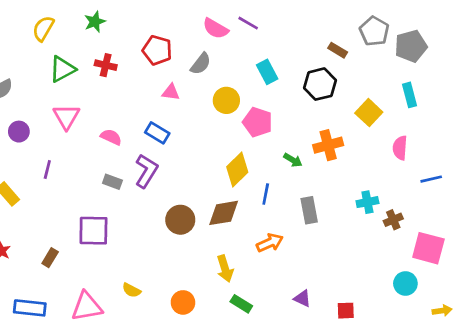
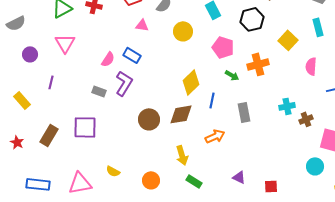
pink pentagon: (258, 122) -> (223, 47), moved
pink semicircle: (111, 137) -> (108, 59), moved, turned 98
brown rectangle: (50, 258) -> (49, 135), moved, size x1.5

